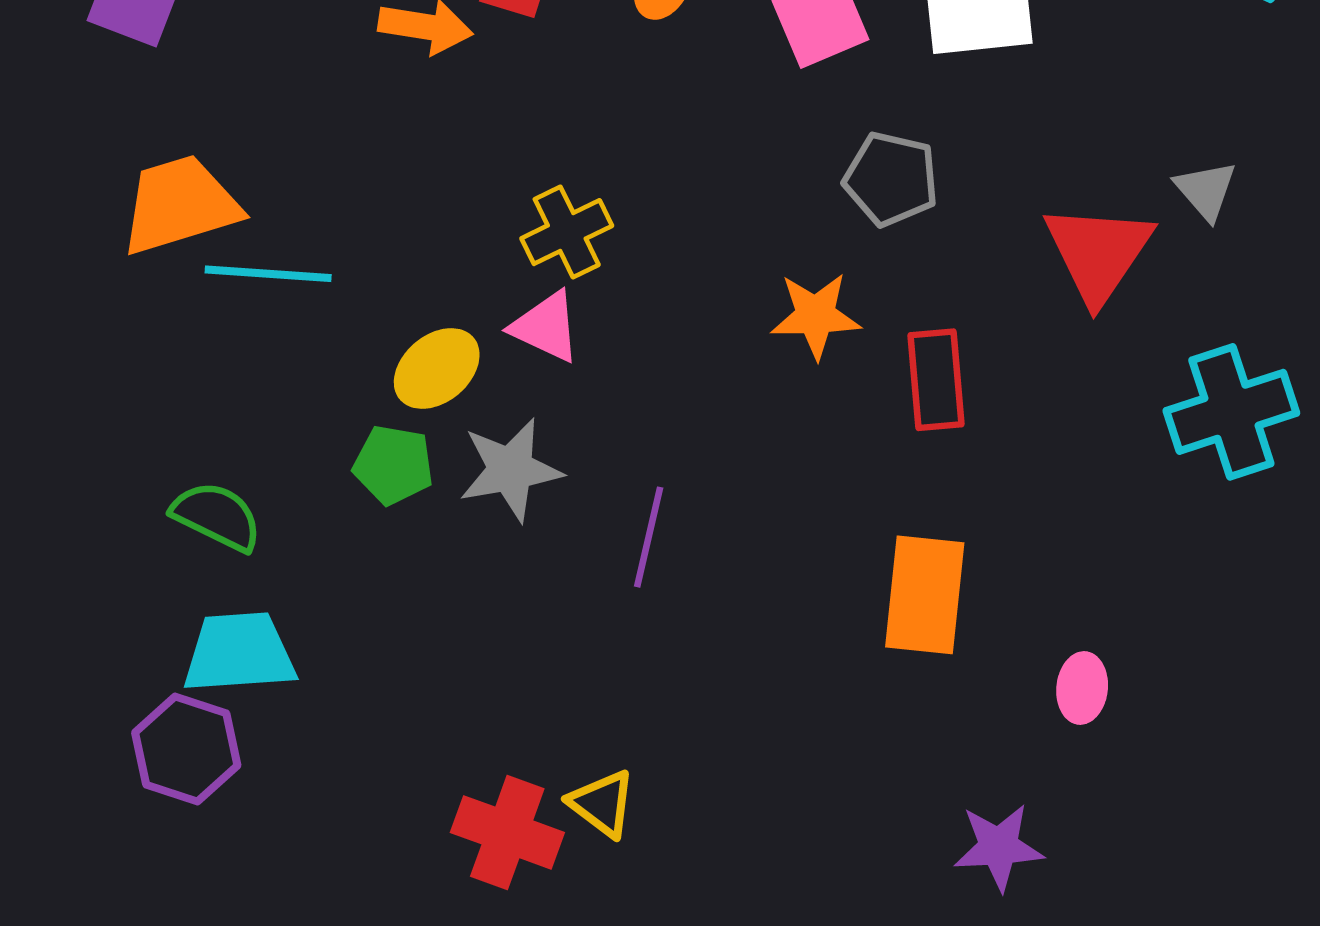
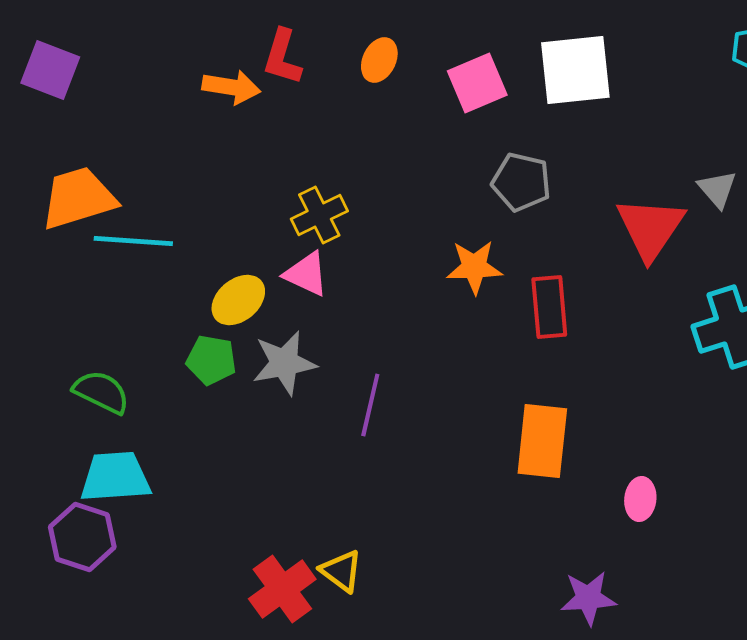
red cross: (507, 832) -> (282, 589), turned 34

